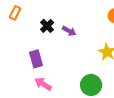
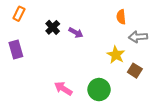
purple rectangle: (36, 59) -> (16, 50), moved
pink arrow: (43, 84) -> (63, 88), moved

